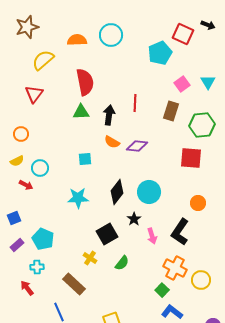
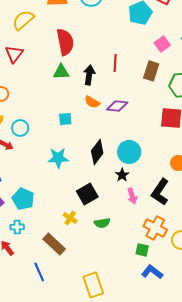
black star: (134, 219) -> (122, 175), moved
green semicircle: (122, 263) -> (102, 223), turned 42
green square: (162, 290) -> (142, 250), turned -32

